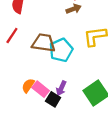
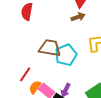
red line: (12, 36) -> (25, 74), moved

